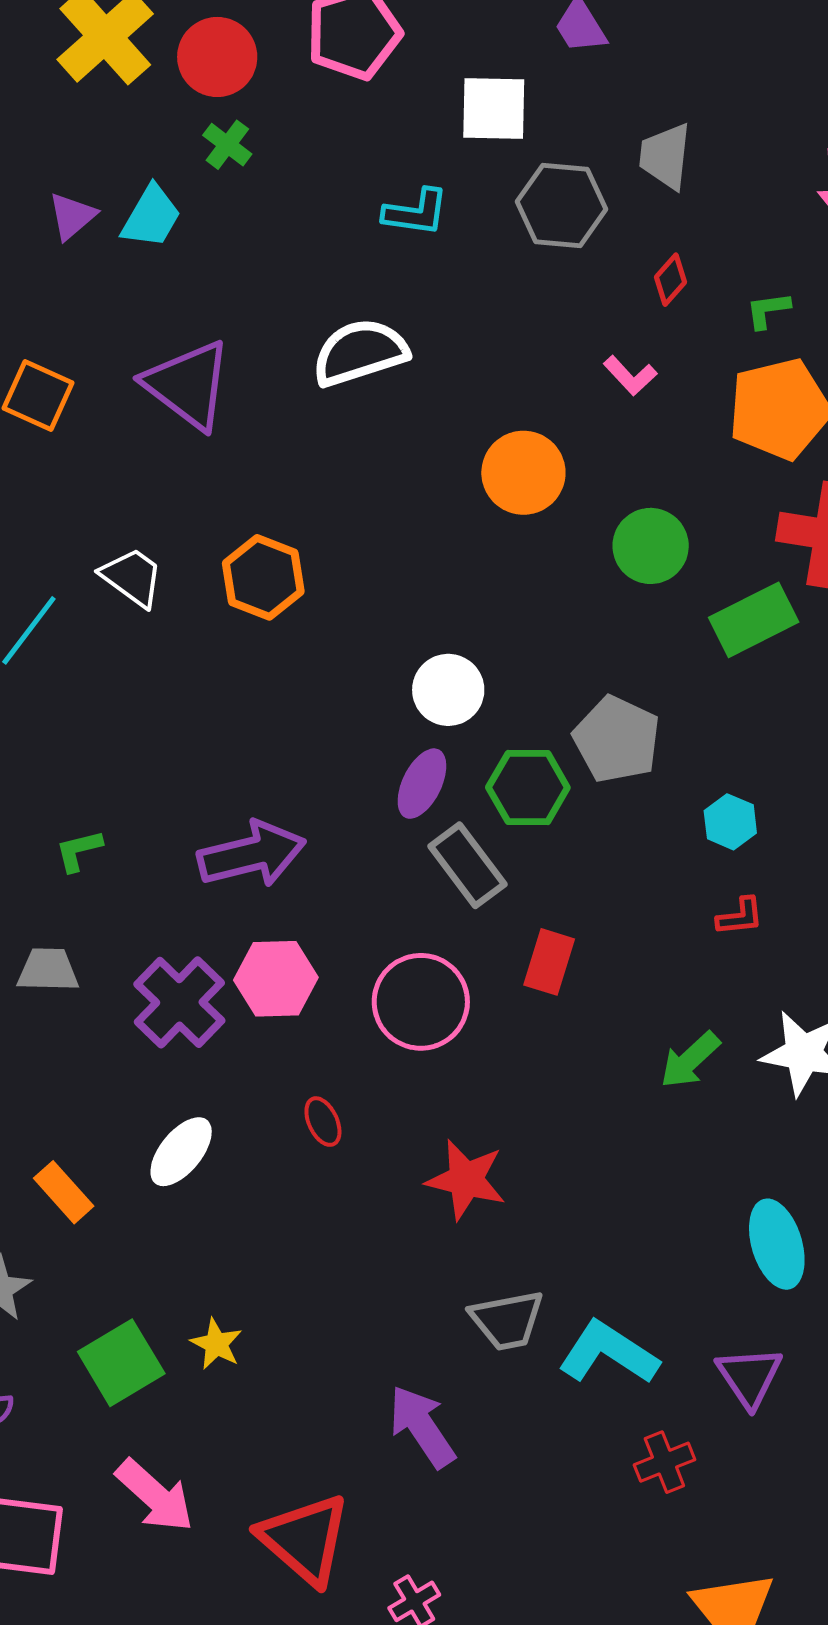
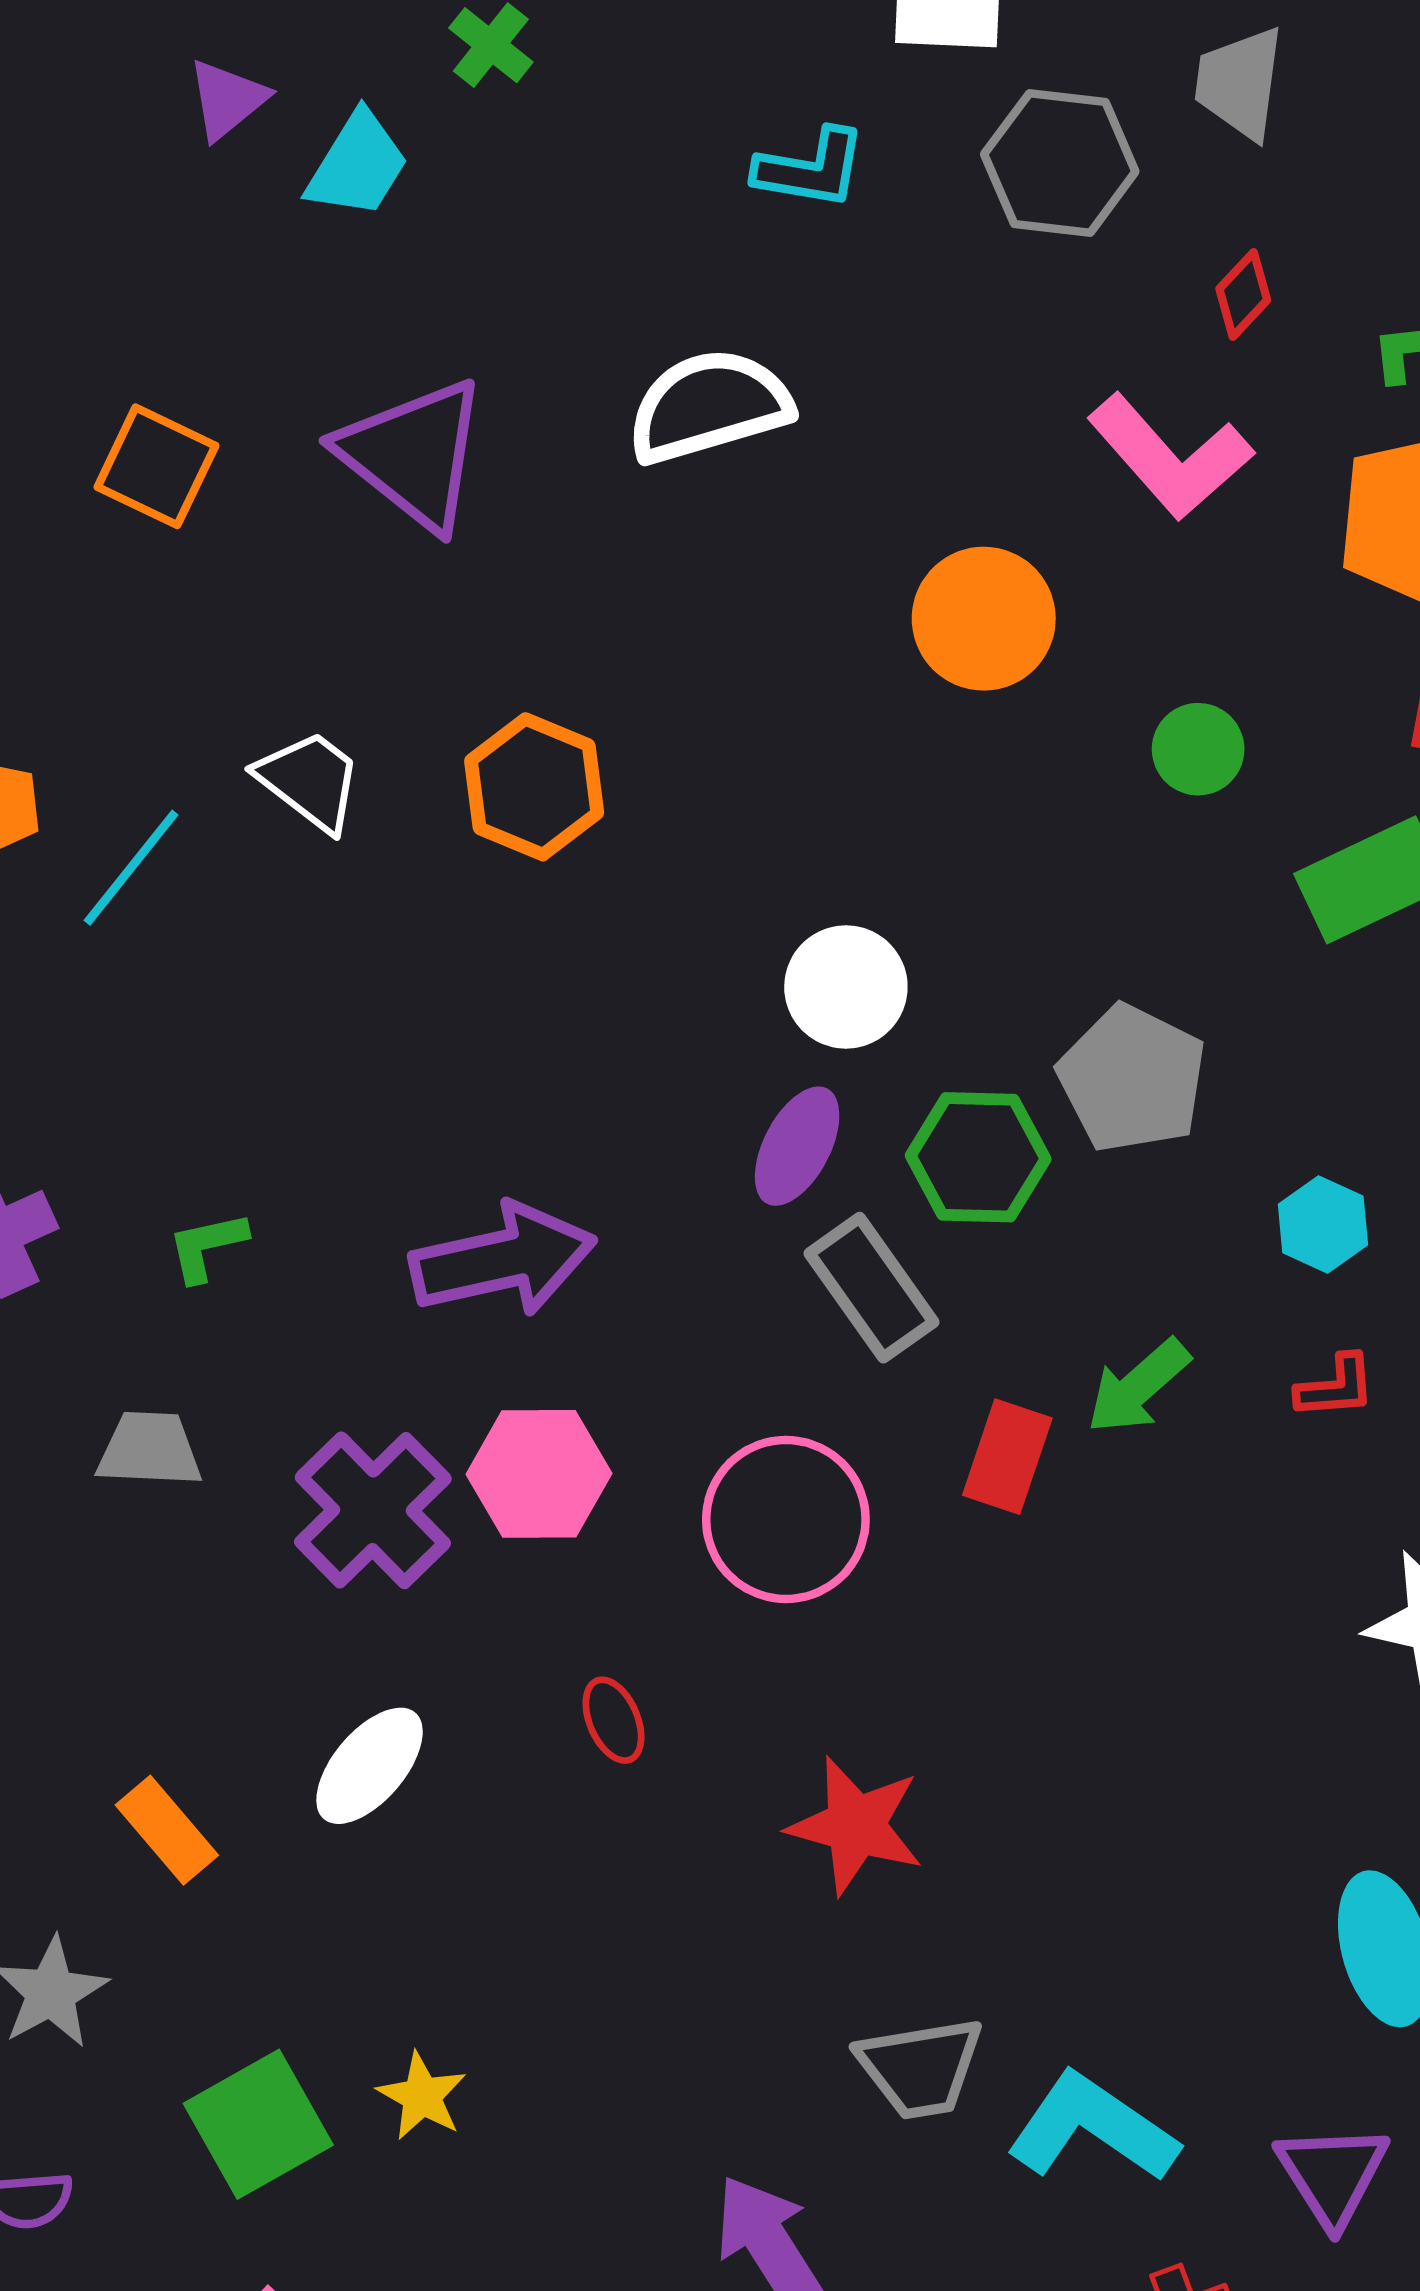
purple triangle: (72, 216) -> (227, 99), moved
pink L-shape: (630, 376) -> (1170, 457), size x1.8
green circle: (651, 546) -> (1198, 749), size x0.7
green arrow: (690, 1060) -> (1138, 1386), moved

